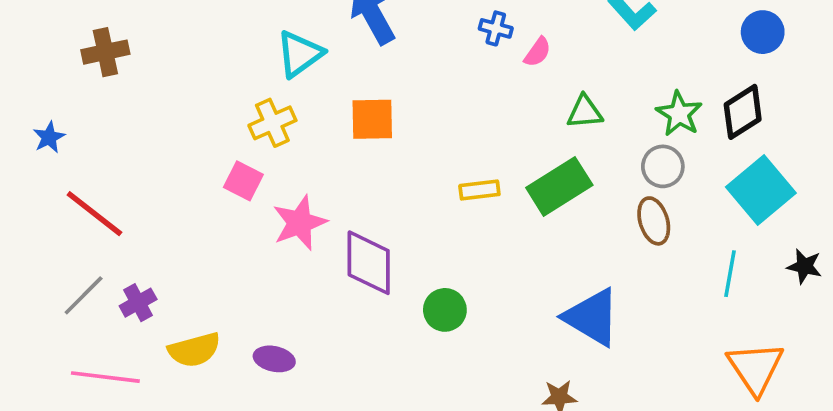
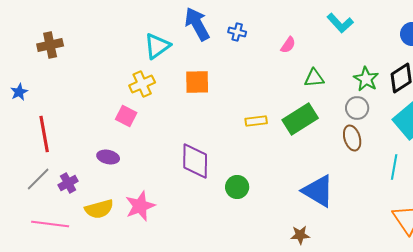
blue cross: (496, 28) -> (237, 32), moved
red line: (94, 214) -> (44, 134), turned 42
pink star: (300, 223) -> (140, 206), moved
purple ellipse: (274, 359) -> (108, 157), moved

